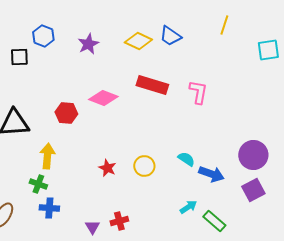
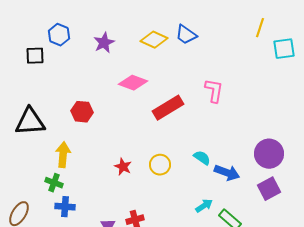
yellow line: (224, 25) -> (260, 28), moved
red rectangle: (152, 85) -> (168, 108), moved, turned -48
pink diamond: (103, 98) -> (133, 83), moved

